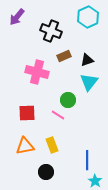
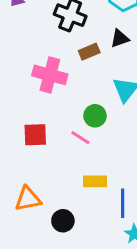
black triangle: (87, 60) -> (120, 39), moved
yellow rectangle: (52, 145) -> (95, 181), moved, turned -70
orange triangle: (25, 146) -> (28, 199), moved

